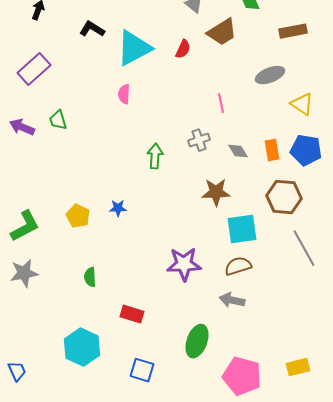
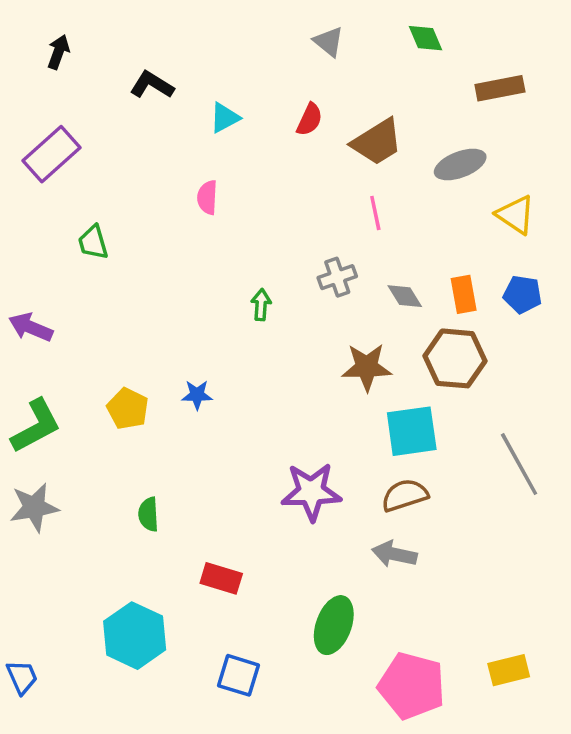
brown trapezoid: (222, 32) -> (377, 142), moved
cyan triangle: (134, 48) -> (225, 118), size x0.5
purple arrow: (22, 127) -> (31, 327), moved
blue pentagon: (306, 150) -> (523, 294), size x0.7
green arrow: (155, 156) -> (261, 305), size x0.7
brown hexagon: (284, 197) -> (455, 358), moved

